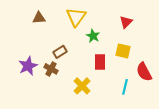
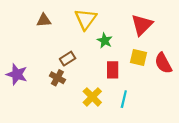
red triangle: (126, 22) -> (142, 25), size x1.5
purple star: (28, 66) -> (17, 74), moved, turned -30
red semicircle: (144, 72) -> (163, 63), moved
cyan line: (125, 87) -> (124, 99), moved

